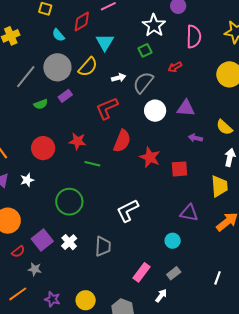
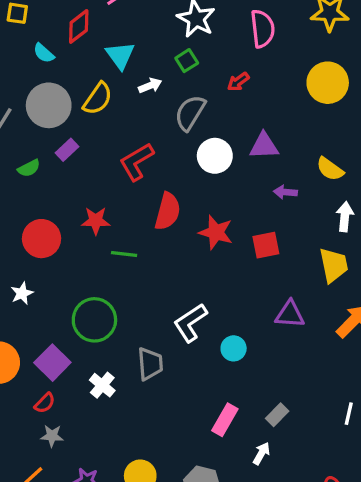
white arrow: (119, 78) -> (150, 86), moved
purple square: (42, 240) -> (52, 363), moved
cyan circle: (173, 241) -> (234, 348), moved
gray trapezoid: (103, 246) -> (150, 364), moved
red semicircle: (18, 251) -> (45, 403), moved

